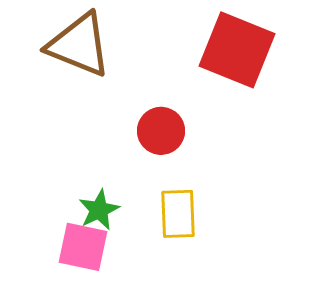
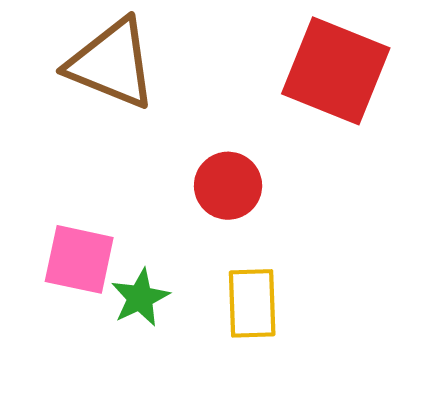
pink square: (83, 247) -> (79, 259), moved

